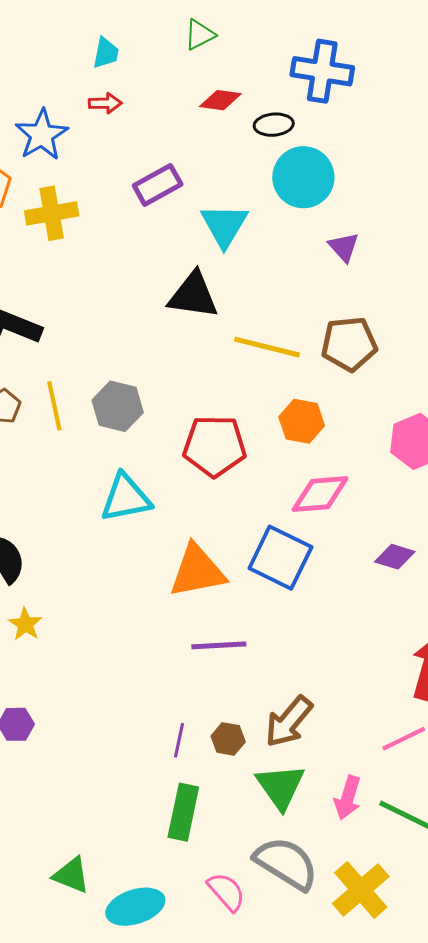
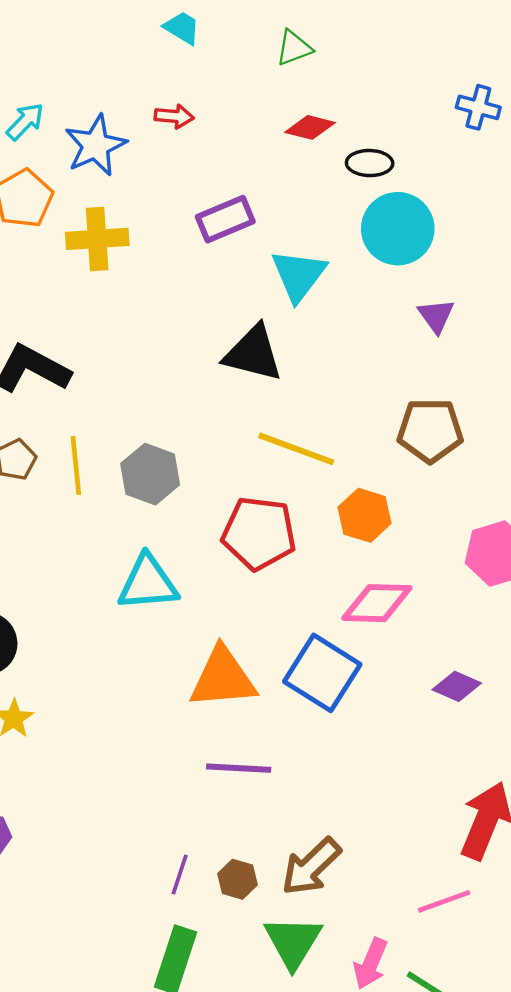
cyan trapezoid: (106, 53) -> (182, 28), moved, turned -76
blue cross: (322, 71) -> (478, 107), moved, size x0.6
yellow line: (267, 347) -> (296, 449), moved

